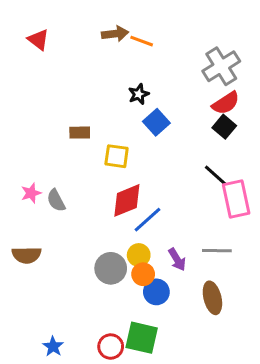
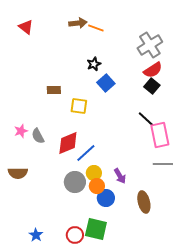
red diamond: (127, 200) -> (68, 143), moved
blue line: (148, 220) -> (86, 153), moved
gray line: (217, 251) -> (163, 164), moved

